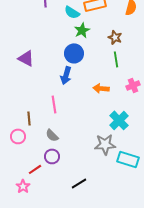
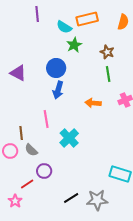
blue circle: (74, 53) -> (56, 68), moved
cyan cross: (119, 120) -> (69, 138), moved
gray semicircle: (52, 135) -> (31, 150), moved
gray star: (105, 144) -> (97, 200), moved

